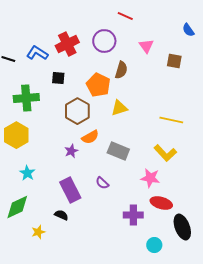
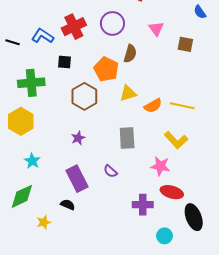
orange semicircle: (90, 137) -> (153, 106), moved
gray rectangle: (118, 151) -> (127, 138), turned 65

